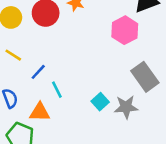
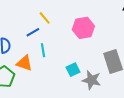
pink hexagon: (125, 30) -> (83, 28), moved
yellow line: (13, 55) -> (45, 18), moved

